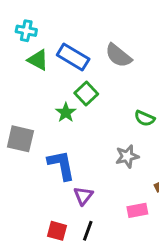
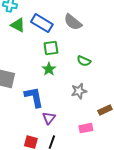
green square: (86, 94) -> (51, 48), turned 35
green star: (66, 113) -> (49, 69), moved
green semicircle: (145, 118) -> (84, 61), moved

